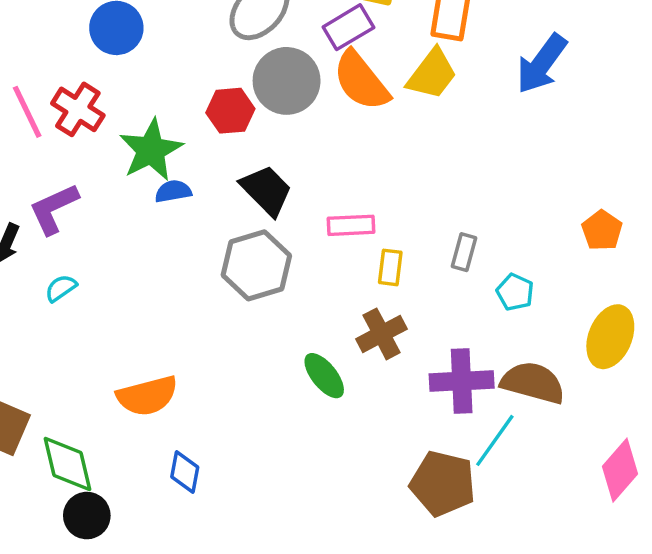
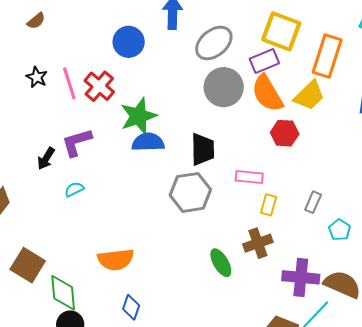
red hexagon: (230, 111) -> (285, 133), moved
black trapezoid: (266, 190) -> (203, 149), turned 36
blue semicircle: (173, 191) -> (148, 142), size x1.5

